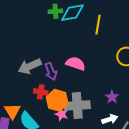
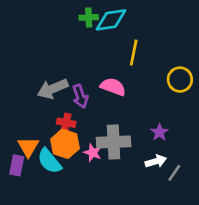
yellow line: (98, 25) -> (134, 52), moved
orange hexagon: (57, 100) -> (65, 144), moved

